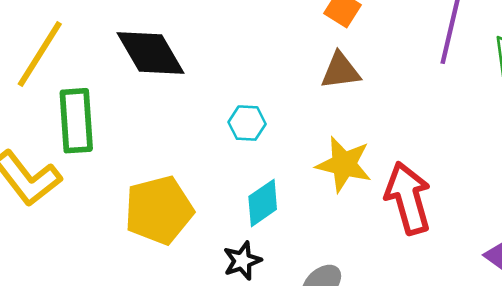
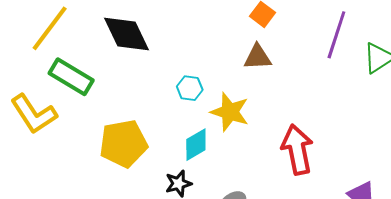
green rectangle: (76, 121) -> (71, 77), turned -60
yellow star: (344, 164) -> (230, 112), moved

